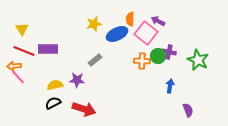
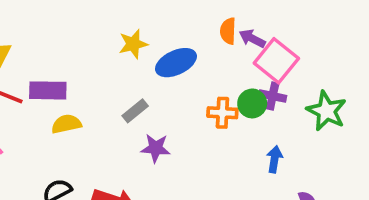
orange semicircle: (130, 19) -> (228, 31), moved
pink square: (146, 33) -> (276, 61), moved
purple star: (77, 80) -> (156, 148), moved
yellow semicircle: (55, 85) -> (66, 124), moved

